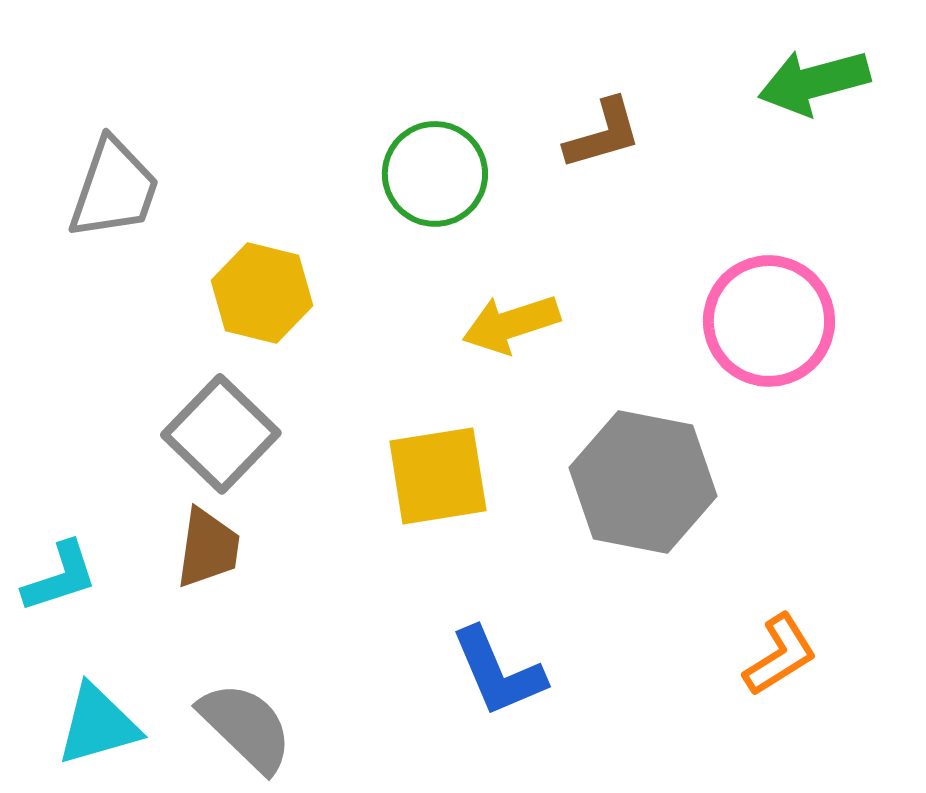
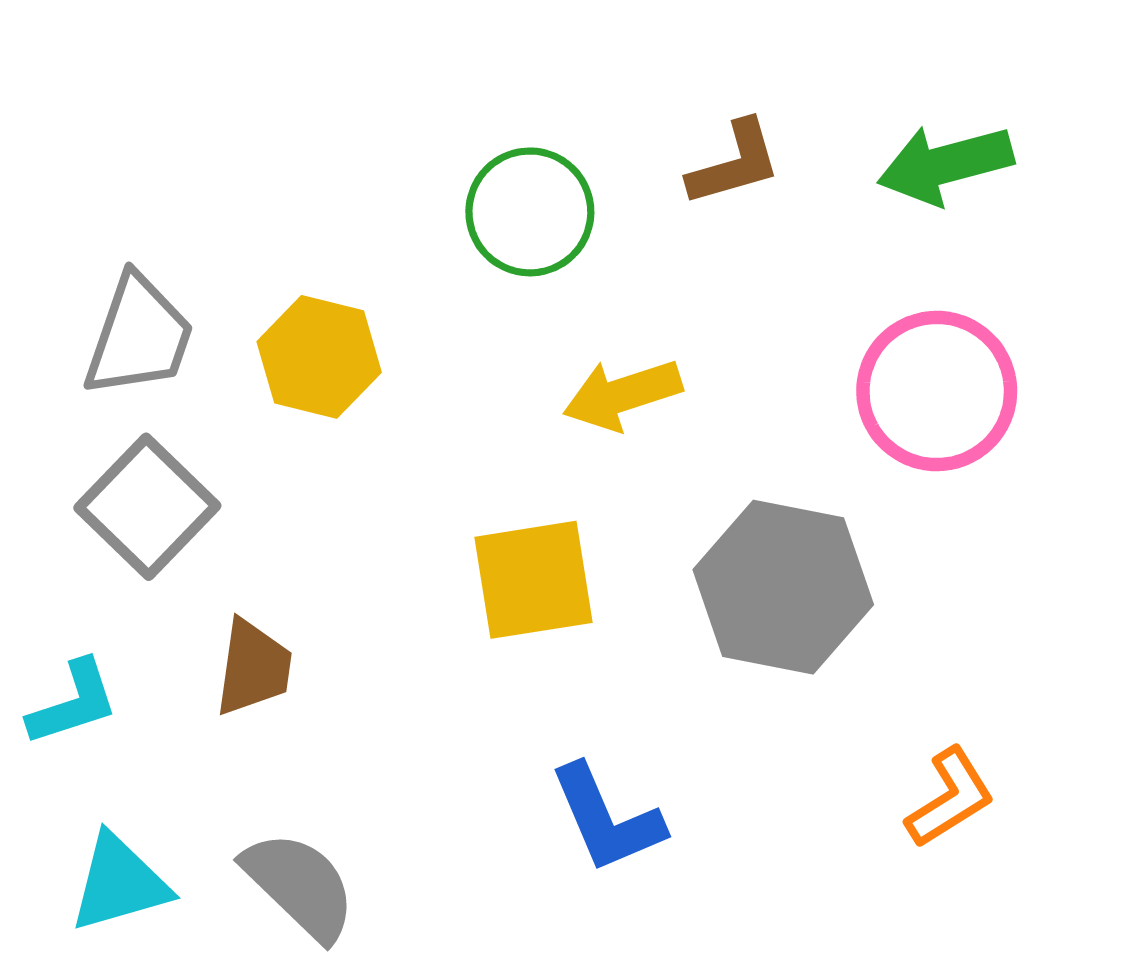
green arrow: (814, 82) -> (945, 164), moved
gray trapezoid: (114, 189) -> (139, 336), moved
gray square: (221, 434) -> (147, 507), moved

